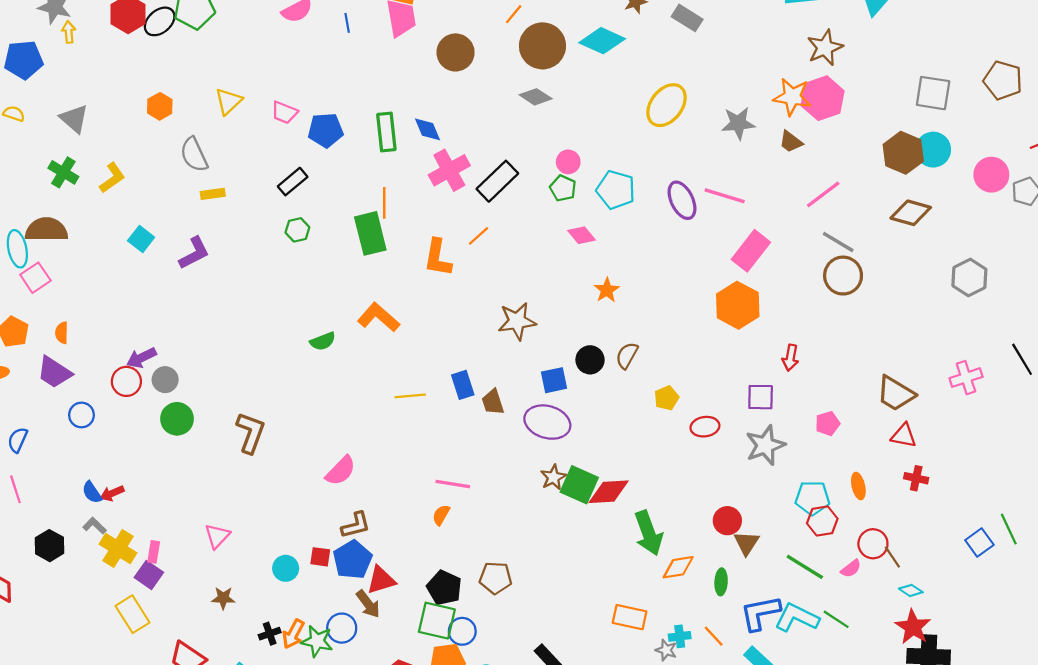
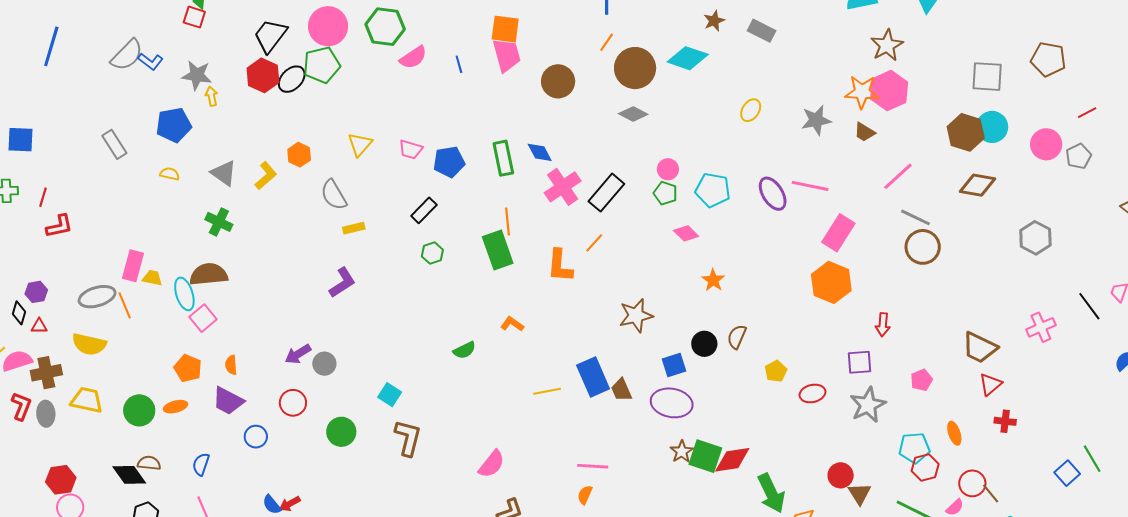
yellow ellipse: (667, 105) -> (751, 110), size x0.6
yellow L-shape: (112, 178) -> (266, 176), moved
cyan square: (141, 239) -> (390, 395), moved
orange L-shape: (379, 317) -> (512, 324), size x0.6
purple arrow: (141, 358) -> (298, 354), moved
gray circle: (165, 380) -> (324, 364), moved
blue rectangle: (463, 385) -> (593, 377), size x1.5
red triangle: (904, 436) -> (990, 384), turned -45

